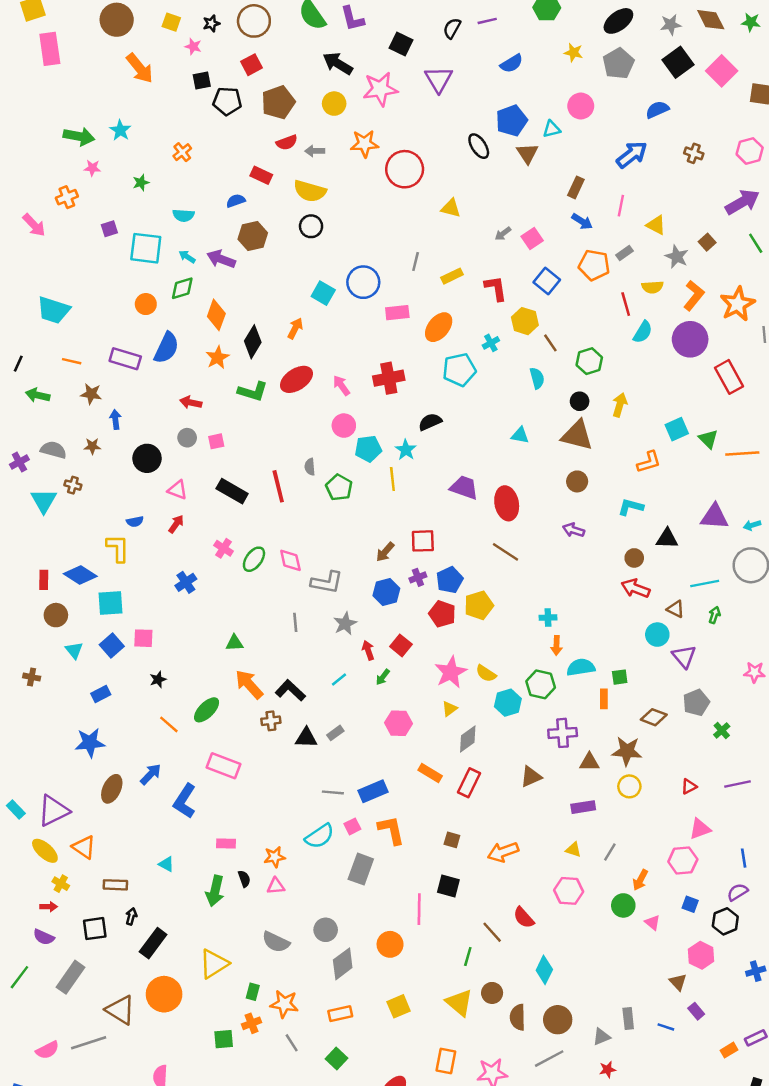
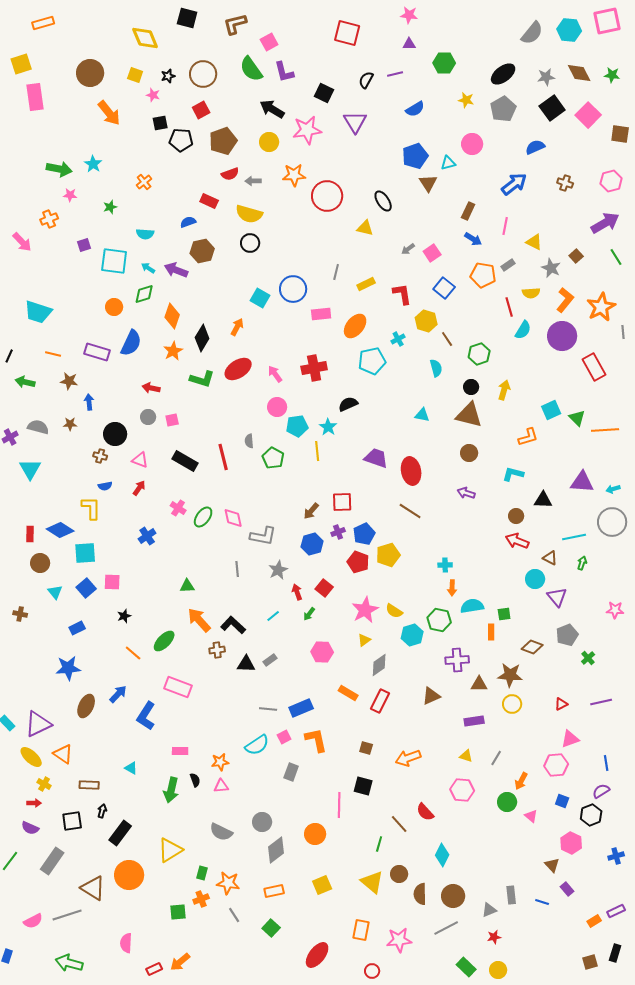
black ellipse: (479, 146) -> (383, 201), moved
brown cross: (73, 485) -> (100, 456), moved
gray rectangle: (361, 869) -> (291, 772), size x0.7

